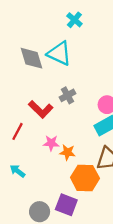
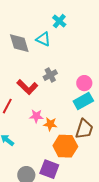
cyan cross: (74, 20) -> (59, 21), moved
cyan triangle: (59, 54) -> (43, 39), size x0.7

